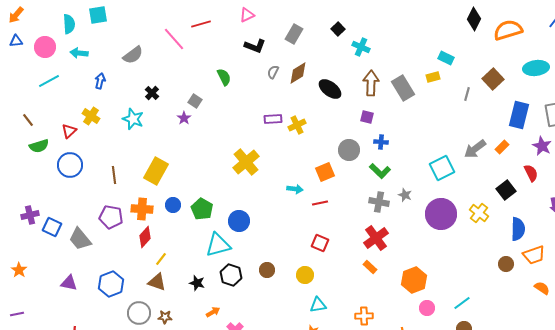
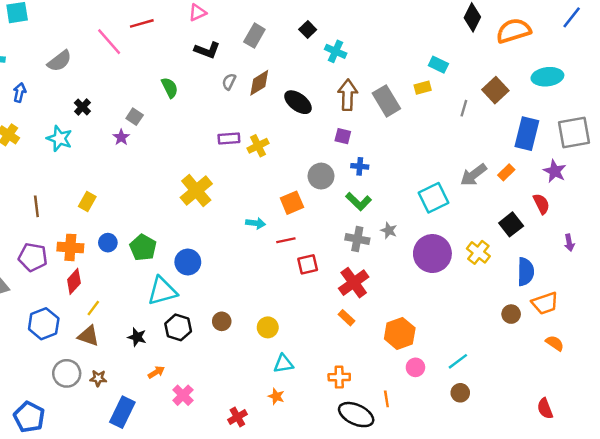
yellow rectangle: (156, 171) -> (87, 201), size x0.6
red square: (320, 243) -> (308, 264), moved, turned -36
blue hexagon: (111, 284) -> (44, 324), moved

